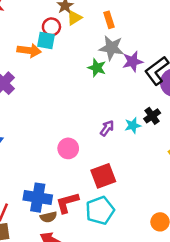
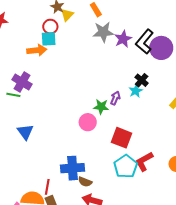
green star: (97, 68) -> (101, 107), moved
black cross: (152, 116) -> (142, 80), moved
red square: (103, 176) -> (122, 138), turned -35
red L-shape: (67, 203) -> (144, 161), moved
brown semicircle: (48, 217) -> (85, 182), turned 48

